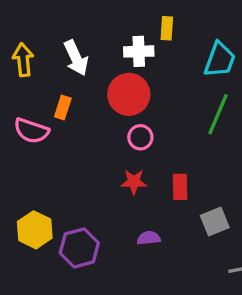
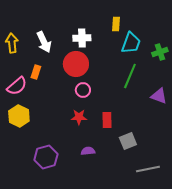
yellow rectangle: (167, 28) -> (116, 24), moved
pink semicircle: (31, 131) -> (17, 86), turned -60
yellow hexagon: (35, 230) -> (19, 116), moved

